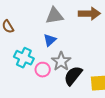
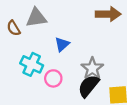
gray triangle: (54, 16) -> (36, 18), moved
gray star: (61, 61) -> (92, 68), moved

